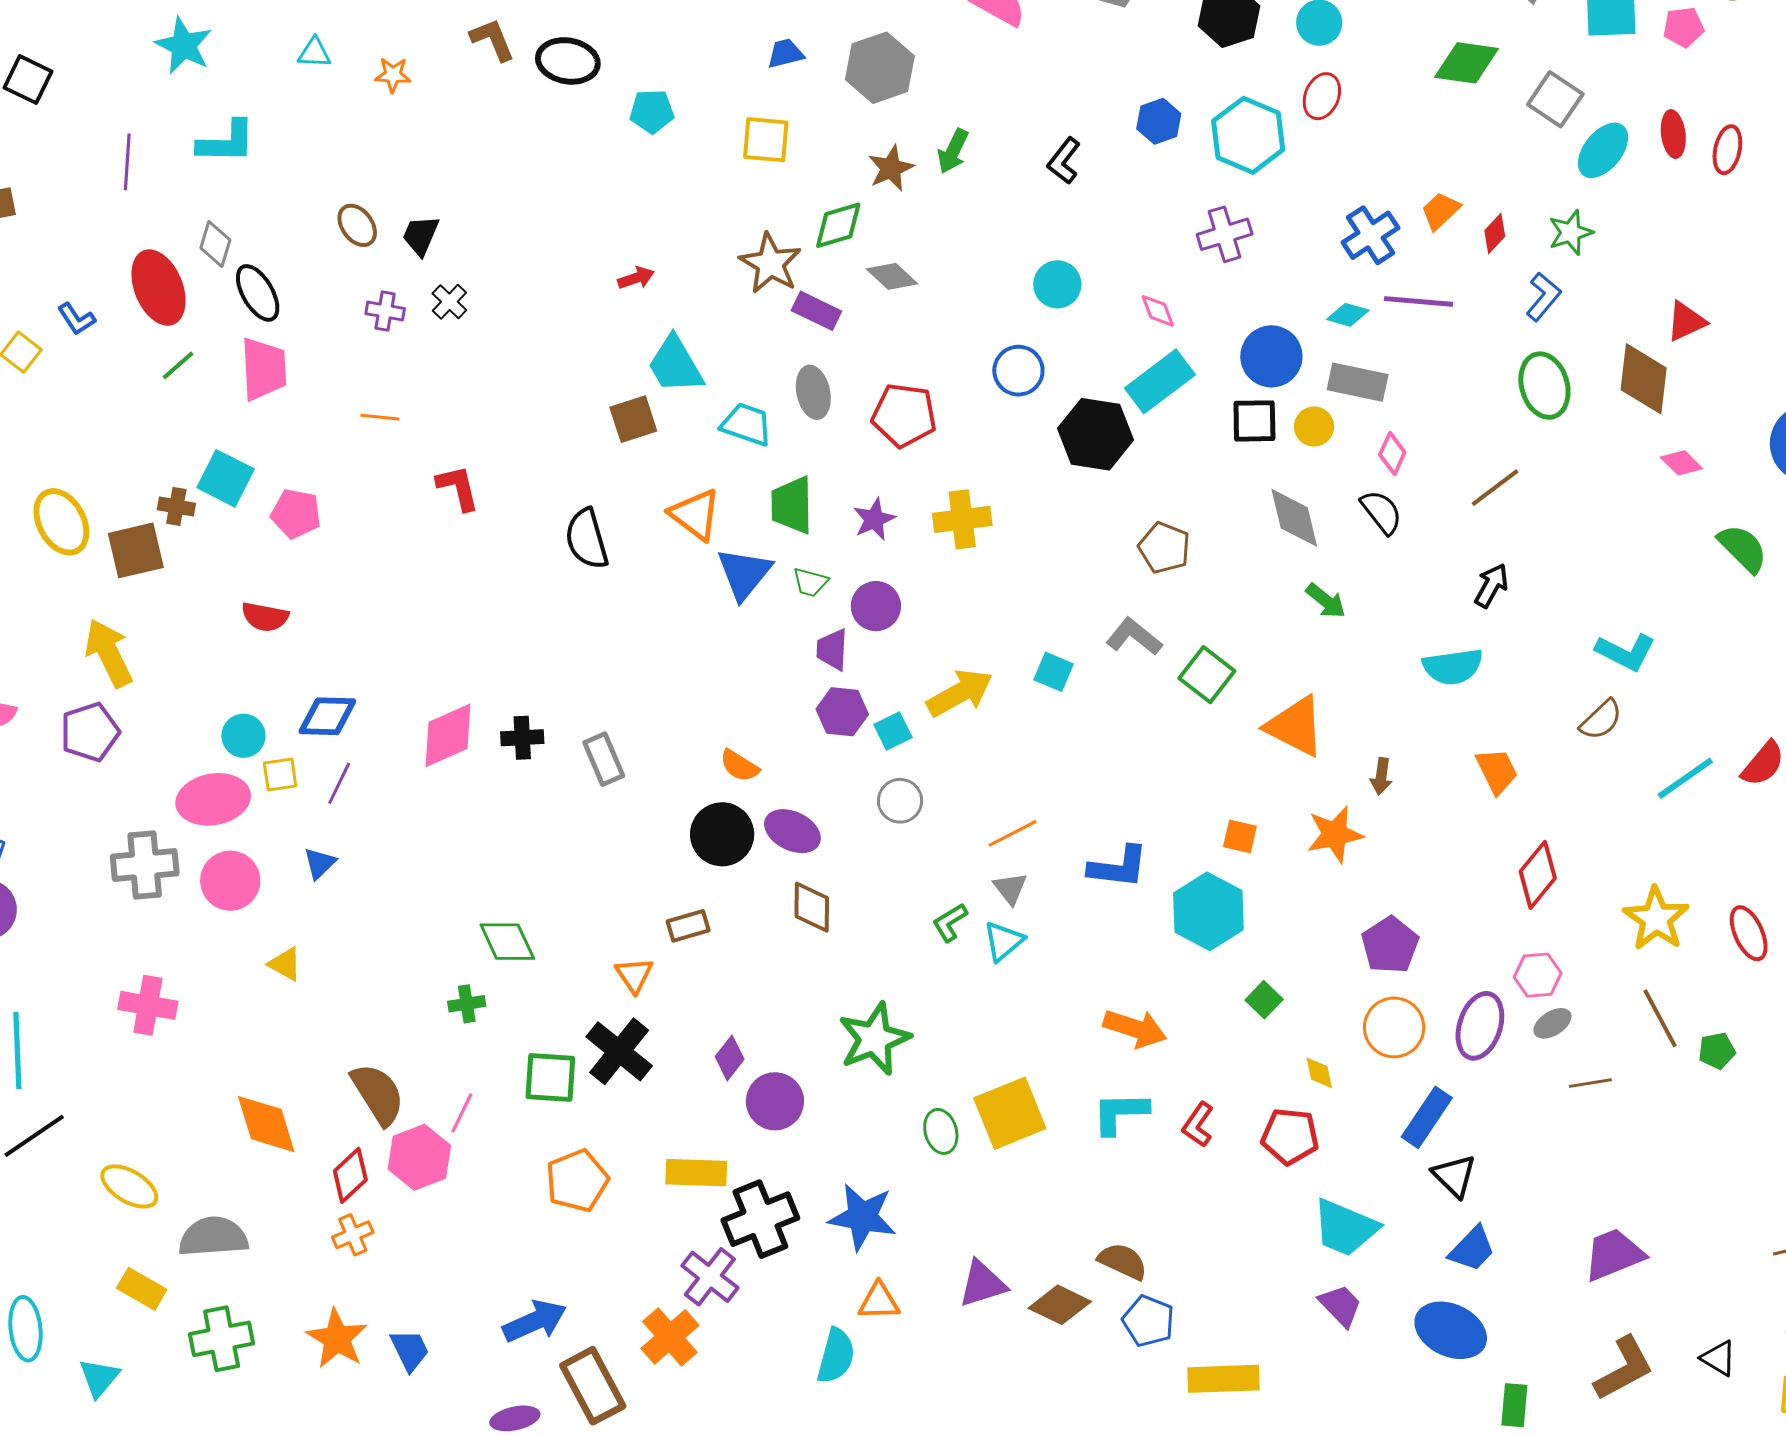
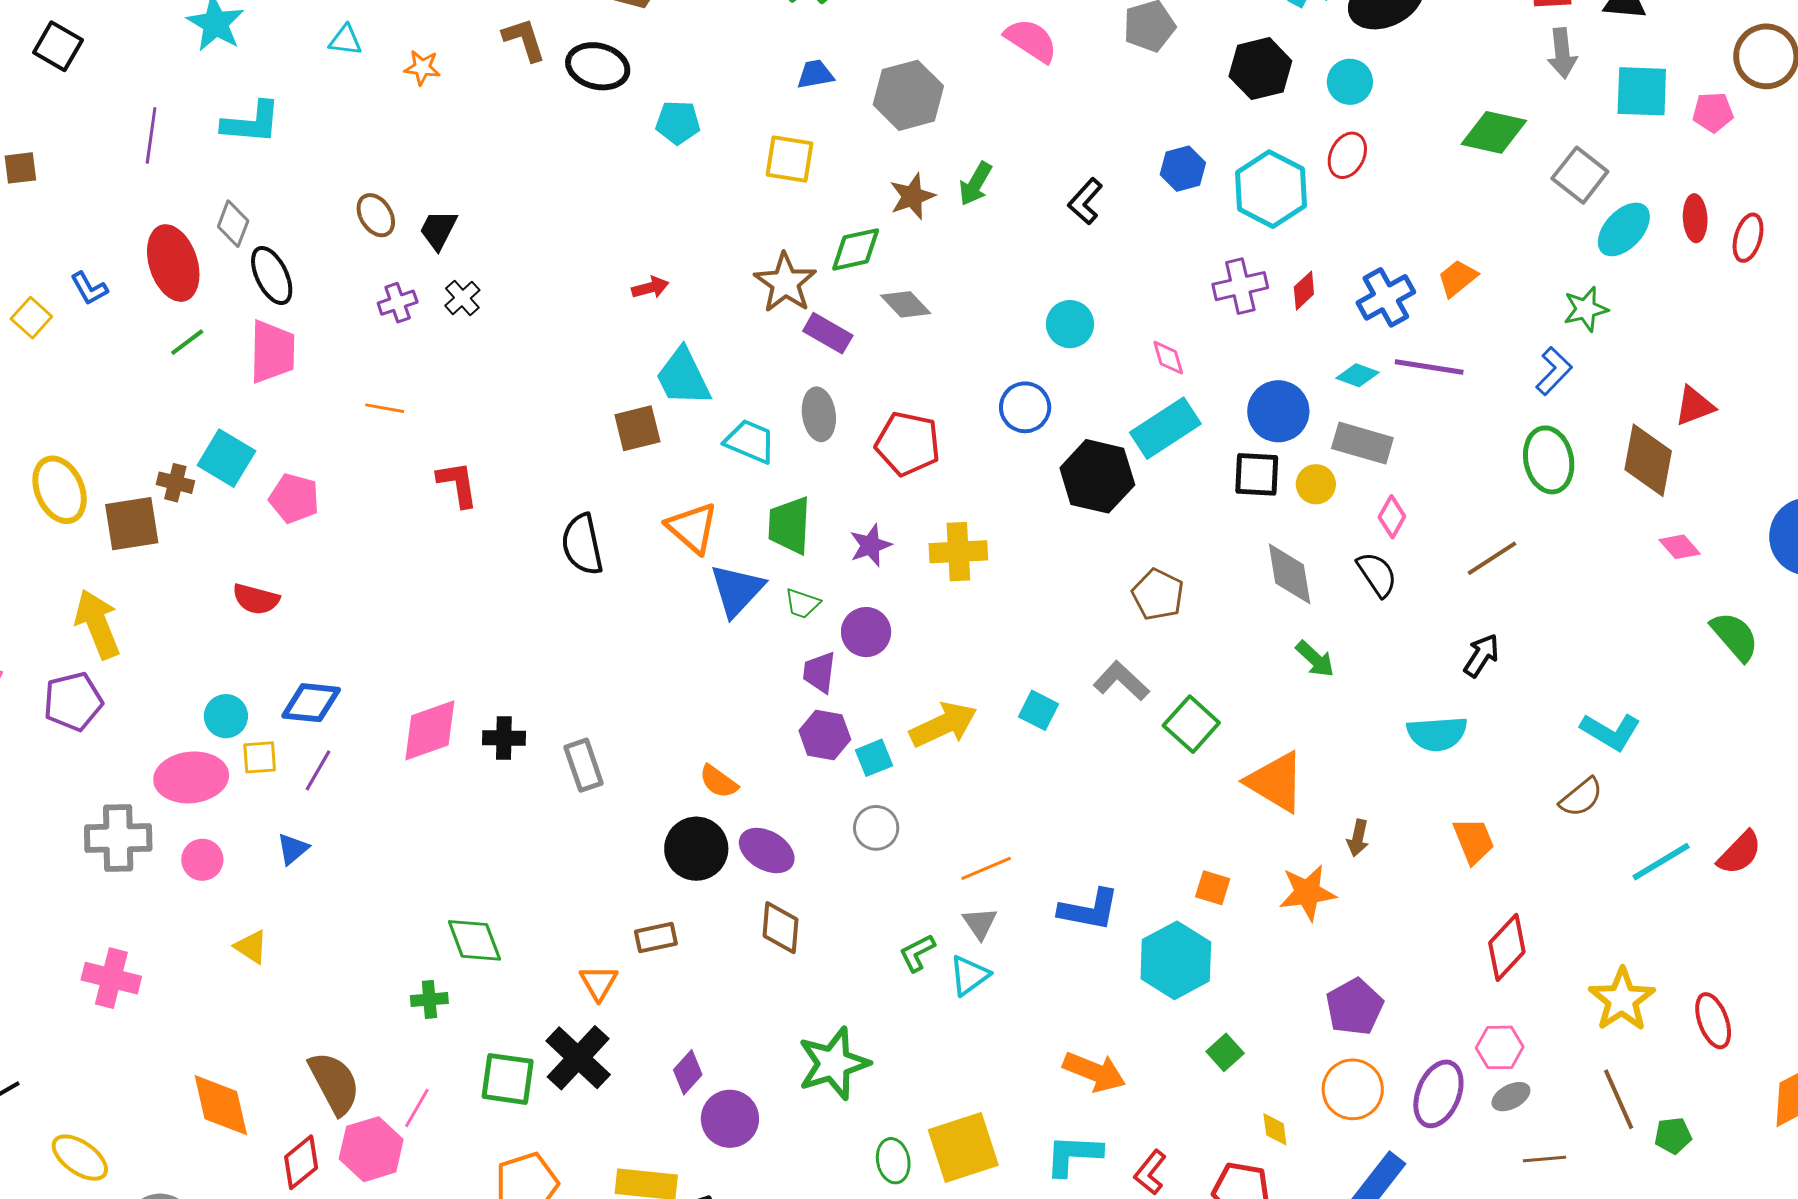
red diamond: (1495, 234) -> (1304, 291), moved
purple cross: (385, 311) -> (398, 303), turned -33
pink circle: (230, 881) -> (202, 860), size x0.7

